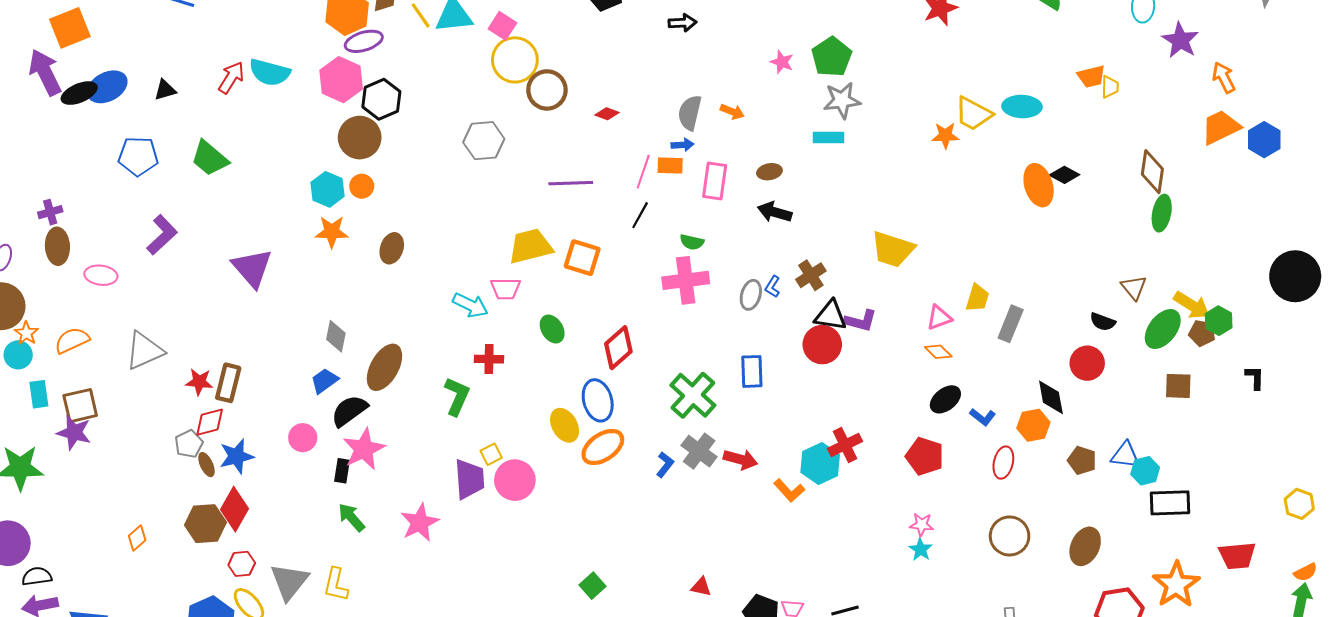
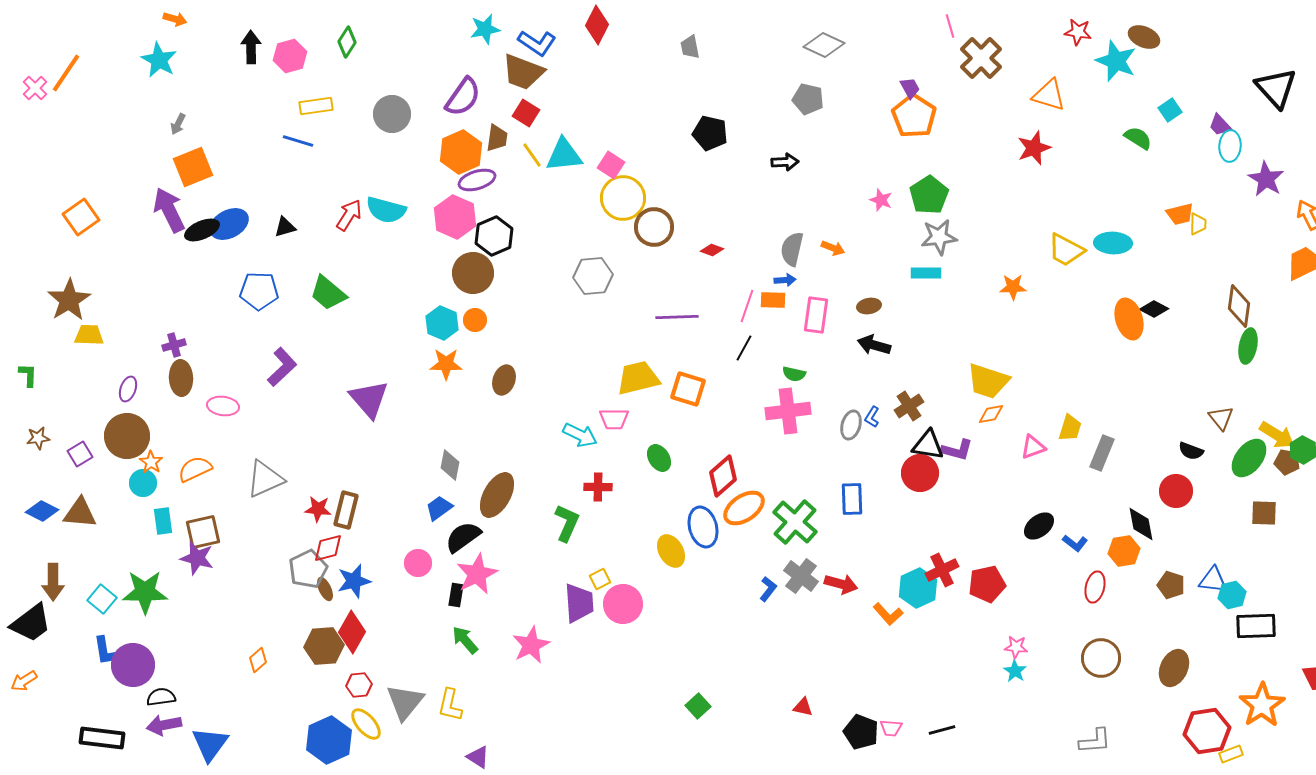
orange star: (945, 135) -> (1013, 287), moved
orange diamond: (938, 352) -> (991, 414), moved, turned -56
gray pentagon: (189, 444) -> (308, 569), size x1.4
orange ellipse: (603, 447) -> (744, 508), moved
red pentagon: (925, 456) -> (987, 584), moved, turned -30

